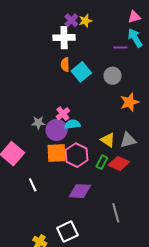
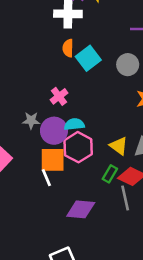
pink cross: (63, 114) -> (59, 96), moved
pink hexagon: (77, 155) -> (78, 147), moved
white line: (33, 185) -> (46, 178), moved
gray line: (116, 213) -> (125, 198), moved

